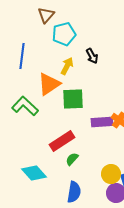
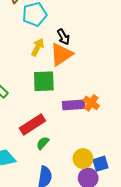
orange triangle: (49, 84) -> (61, 54), moved

